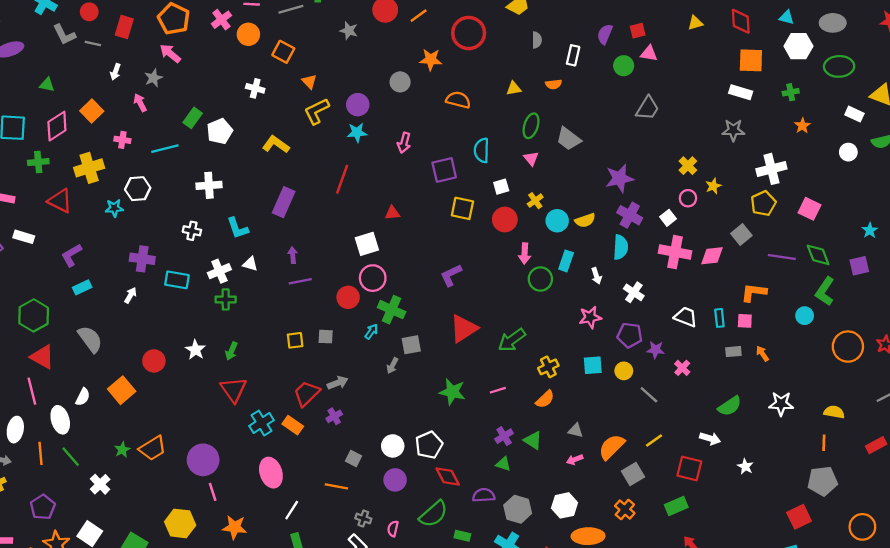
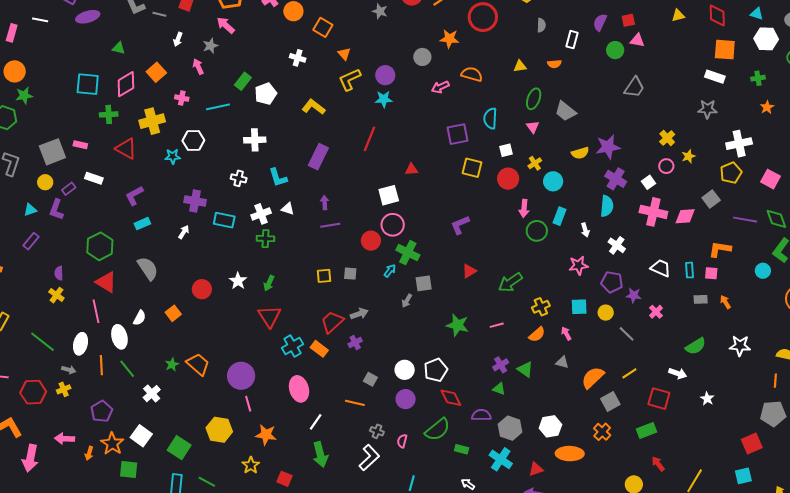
pink arrow: (404, 143) -> (440, 87), moved, turned 48
yellow semicircle: (585, 220) -> (580, 153), moved
red triangle: (464, 328) -> (469, 271), size x0.6
orange square: (122, 390) -> (173, 313), size x0.7
orange trapezoid: (153, 448) -> (198, 364), turned -110
pink arrow: (575, 460) -> (566, 334), moved, turned 80

